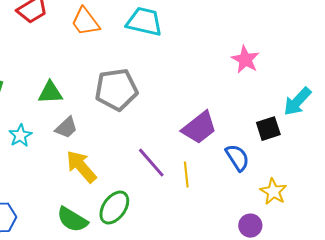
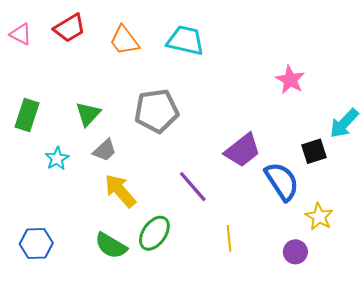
green triangle: (50, 93) -> (88, 114), turned -44
blue semicircle: (237, 158) -> (282, 181), size x1.4
yellow line: (186, 175) -> (229, 238), moved

